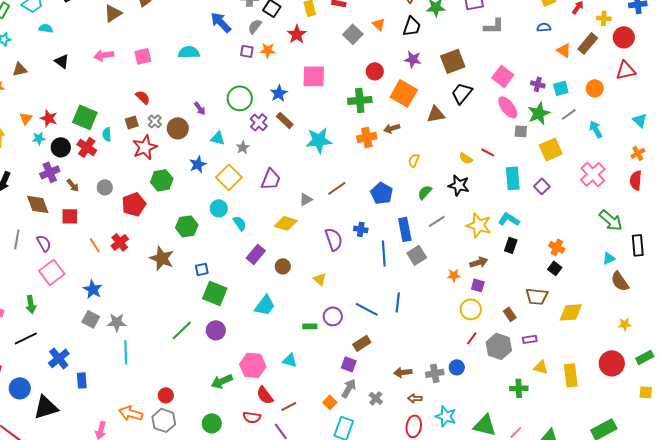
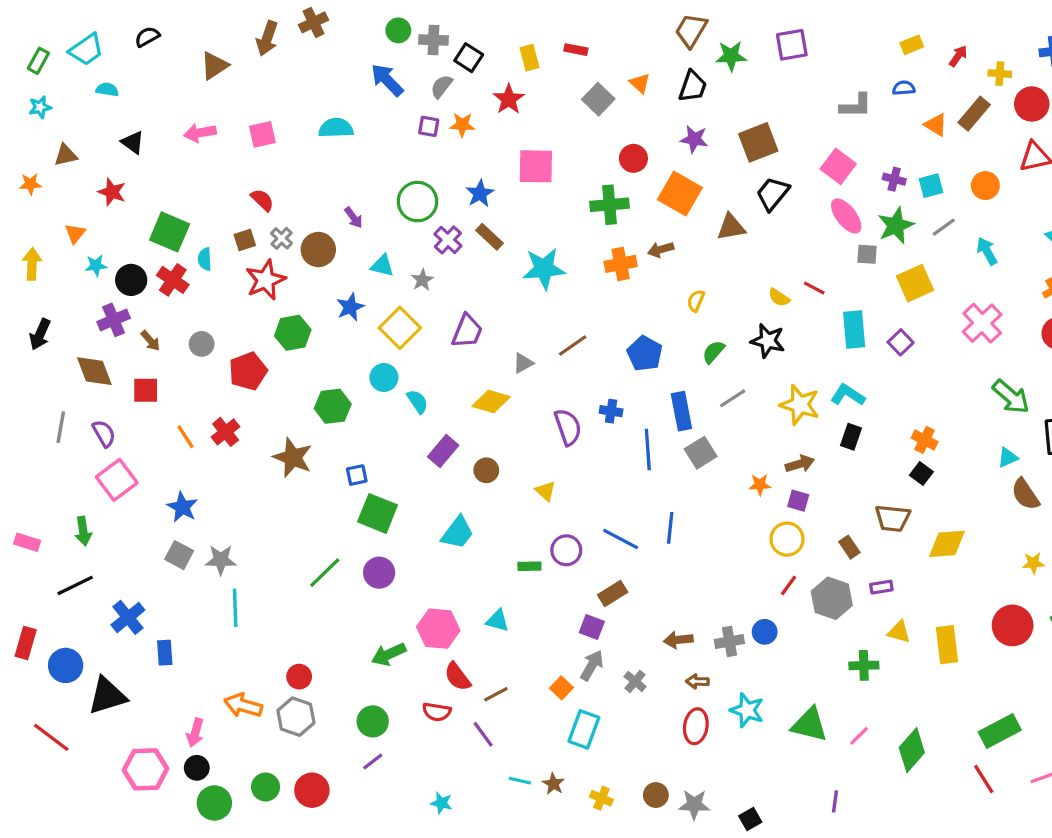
gray L-shape: (494, 26) -> (856, 106), moved
red star: (49, 118) -> (112, 192), moved

